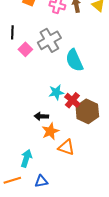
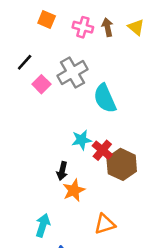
black line: (12, 32) -> (25, 62), turned 40
black arrow: (41, 116) -> (62, 171), turned -80
orange triangle: (66, 147) -> (105, 224), moved, turned -36

